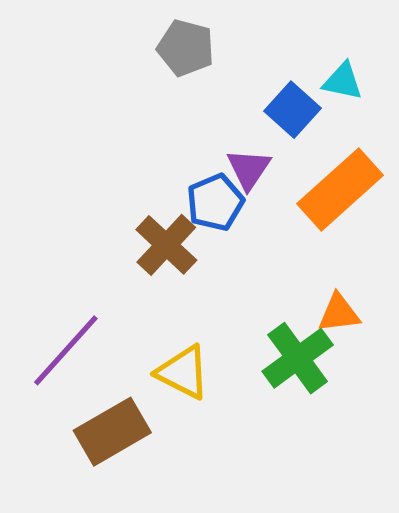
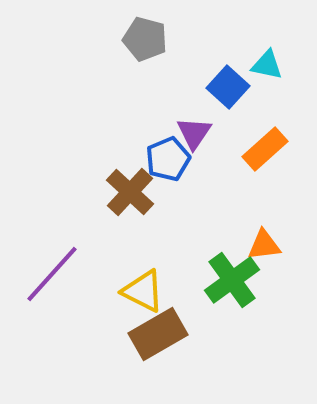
orange rectangle: (340, 189) -> (265, 149), size x0.7
brown rectangle: (112, 432) -> (158, 334), moved

